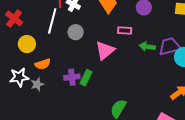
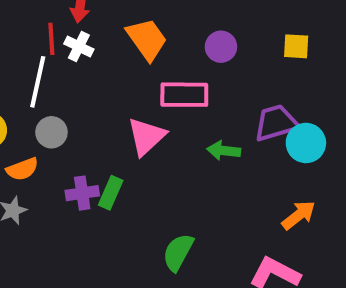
pink rectangle: (125, 30) -> (184, 95), size x1.6
gray circle: (76, 32) -> (51, 132), moved
green arrow: (147, 47) -> (224, 151), moved

